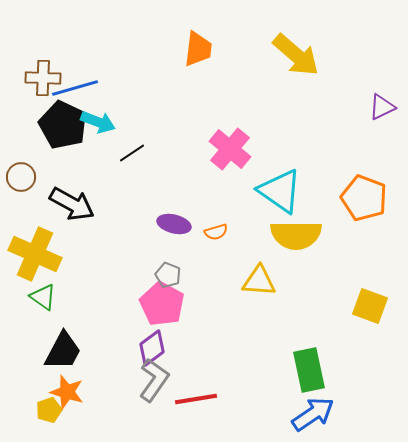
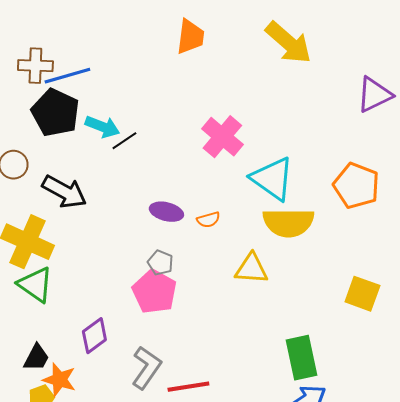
purple triangle: (382, 107) -> (374, 95), size x1.4
cyan arrow: (98, 122) -> (102, 127), moved
green triangle: (43, 297) -> (35, 285), size x1.4
purple diamond: (152, 348) -> (94, 336), moved
black trapezoid: (63, 351) -> (36, 358), moved, size x0.7

